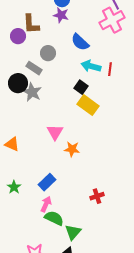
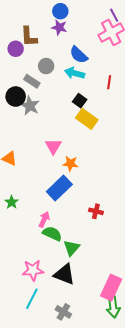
cyan arrow: (91, 66) -> (75, 73), moved
blue rectangle: (47, 182) -> (59, 188), moved, size x1.4
red cross: (97, 196) -> (96, 211), turned 32

